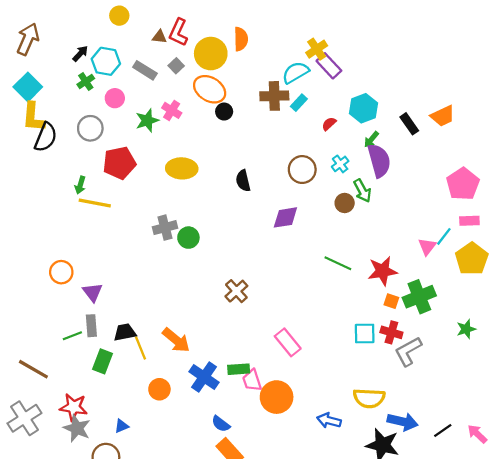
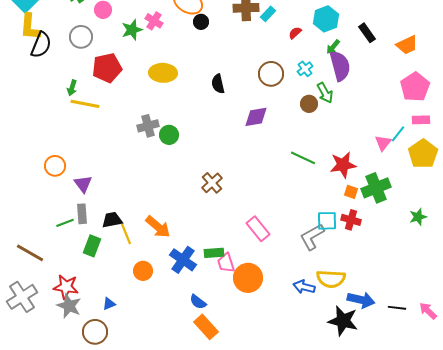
orange trapezoid: (443, 116) -> (407, 45), moved
gray L-shape: (408, 351) -> (312, 237), moved
blue arrow: (329, 420) -> (304, 287), moved
black line: (443, 431) -> (397, 308), turned 42

